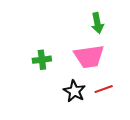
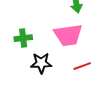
black star: (74, 91) -> (41, 63), moved, turned -30

